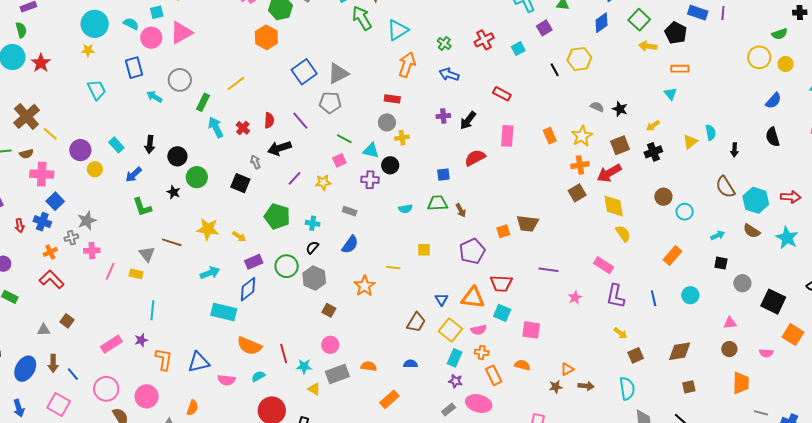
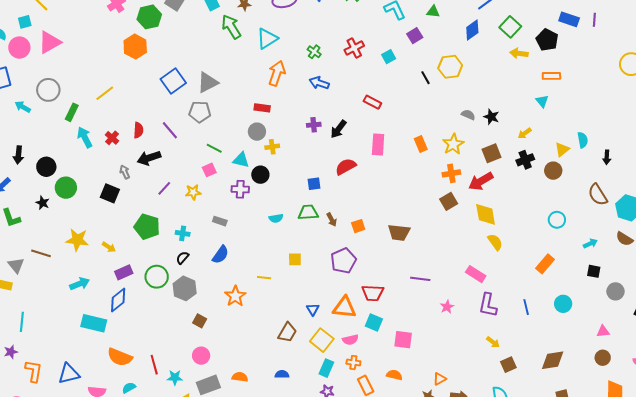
brown circle: (663, 197) -> (553, 171), moved
orange square: (503, 231) -> (358, 226), moved

